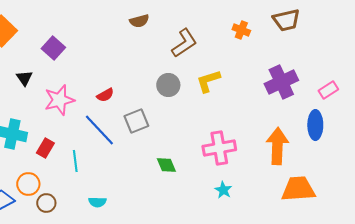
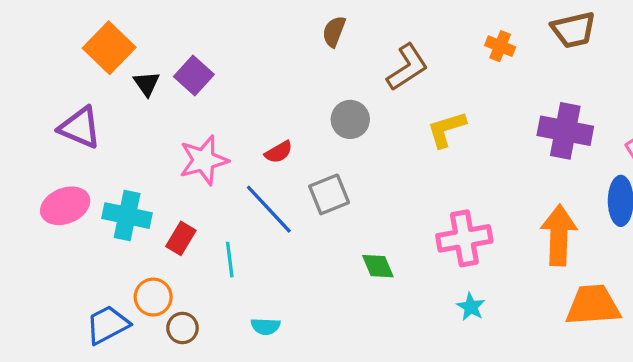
brown semicircle: (139, 21) -> (334, 31), turned 126
black triangle: (24, 78) -> (147, 84), moved
purple cross: (281, 82) -> (565, 131), turned 36
gray circle: (168, 85) -> (350, 119), moved

